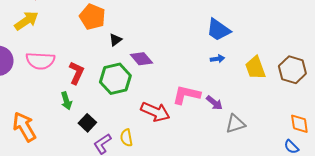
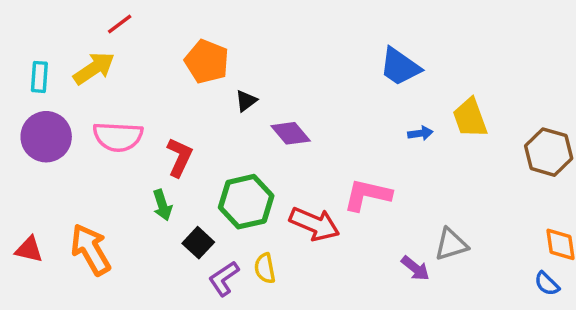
blue trapezoid: (218, 30) -> (400, 67), moved
yellow trapezoid: (255, 68) -> (470, 118), moved
green hexagon: (115, 79) -> (246, 202), moved
purple arrow: (214, 103) -> (415, 268), moved

